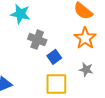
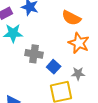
gray star: (86, 69) -> (78, 74), moved

